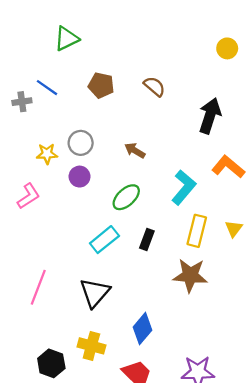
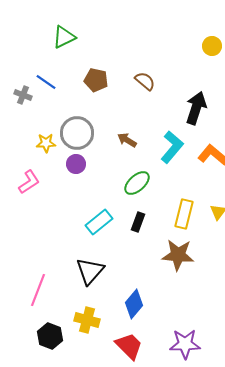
gray cross: (22, 102) -> (23, 95), turned 30
gray circle: (81, 143) -> (77, 133), size x1.4
cyan L-shape: (184, 187) -> (172, 147), moved
green ellipse: (126, 197) -> (137, 183), moved
pink line: (38, 287) -> (38, 290), moved

